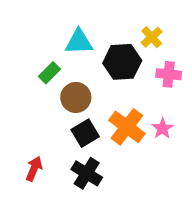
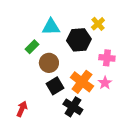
pink cross: (169, 74) -> (107, 58), moved
black cross: (87, 173) -> (73, 107), moved

